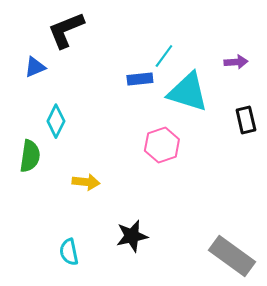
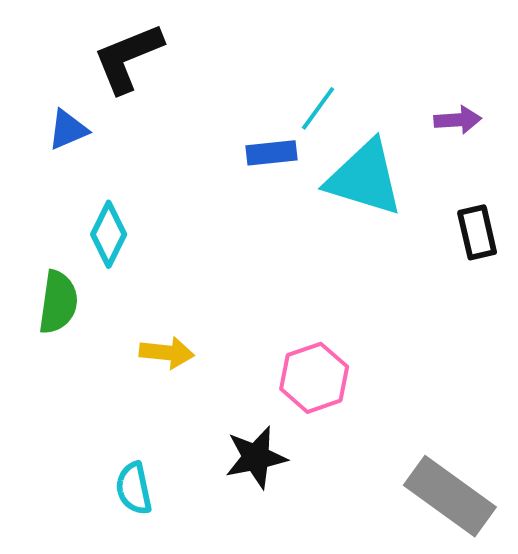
pink hexagon: (162, 145) -> (314, 378), moved

